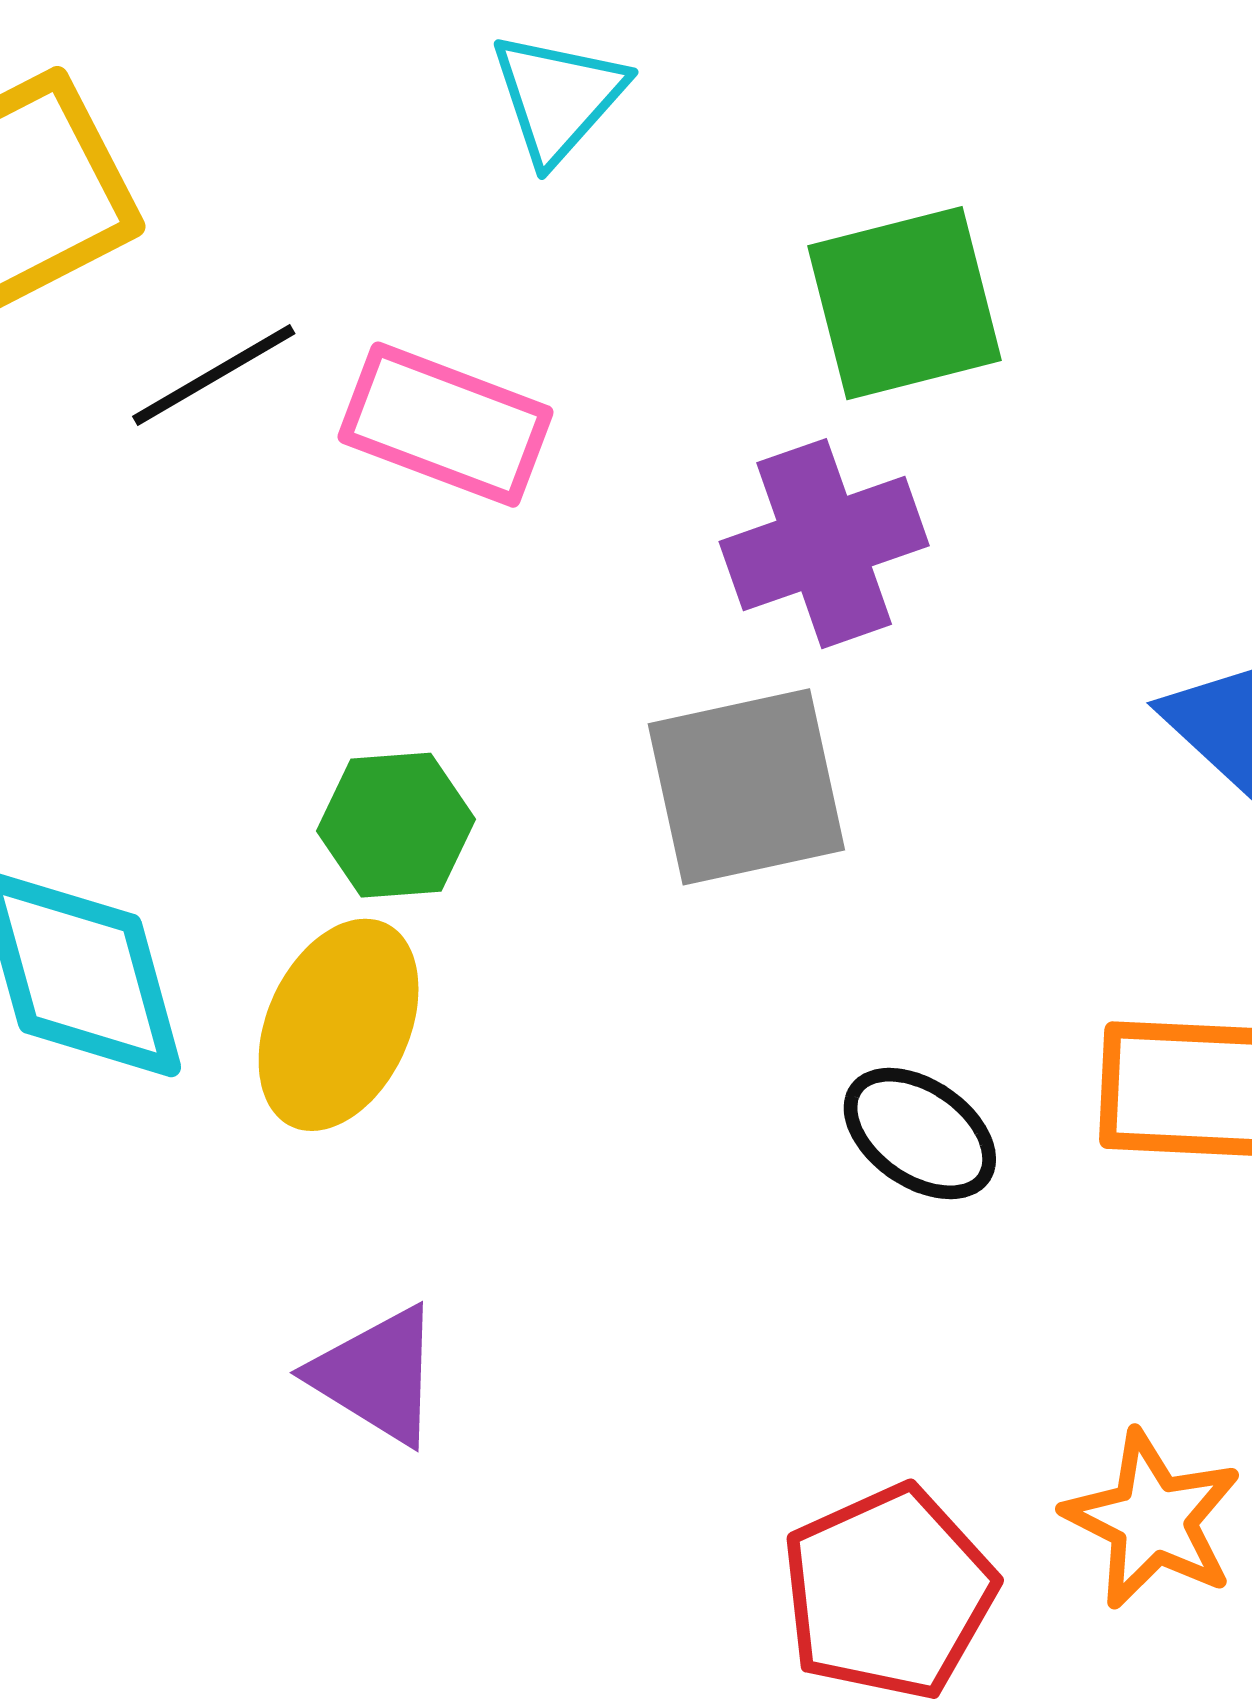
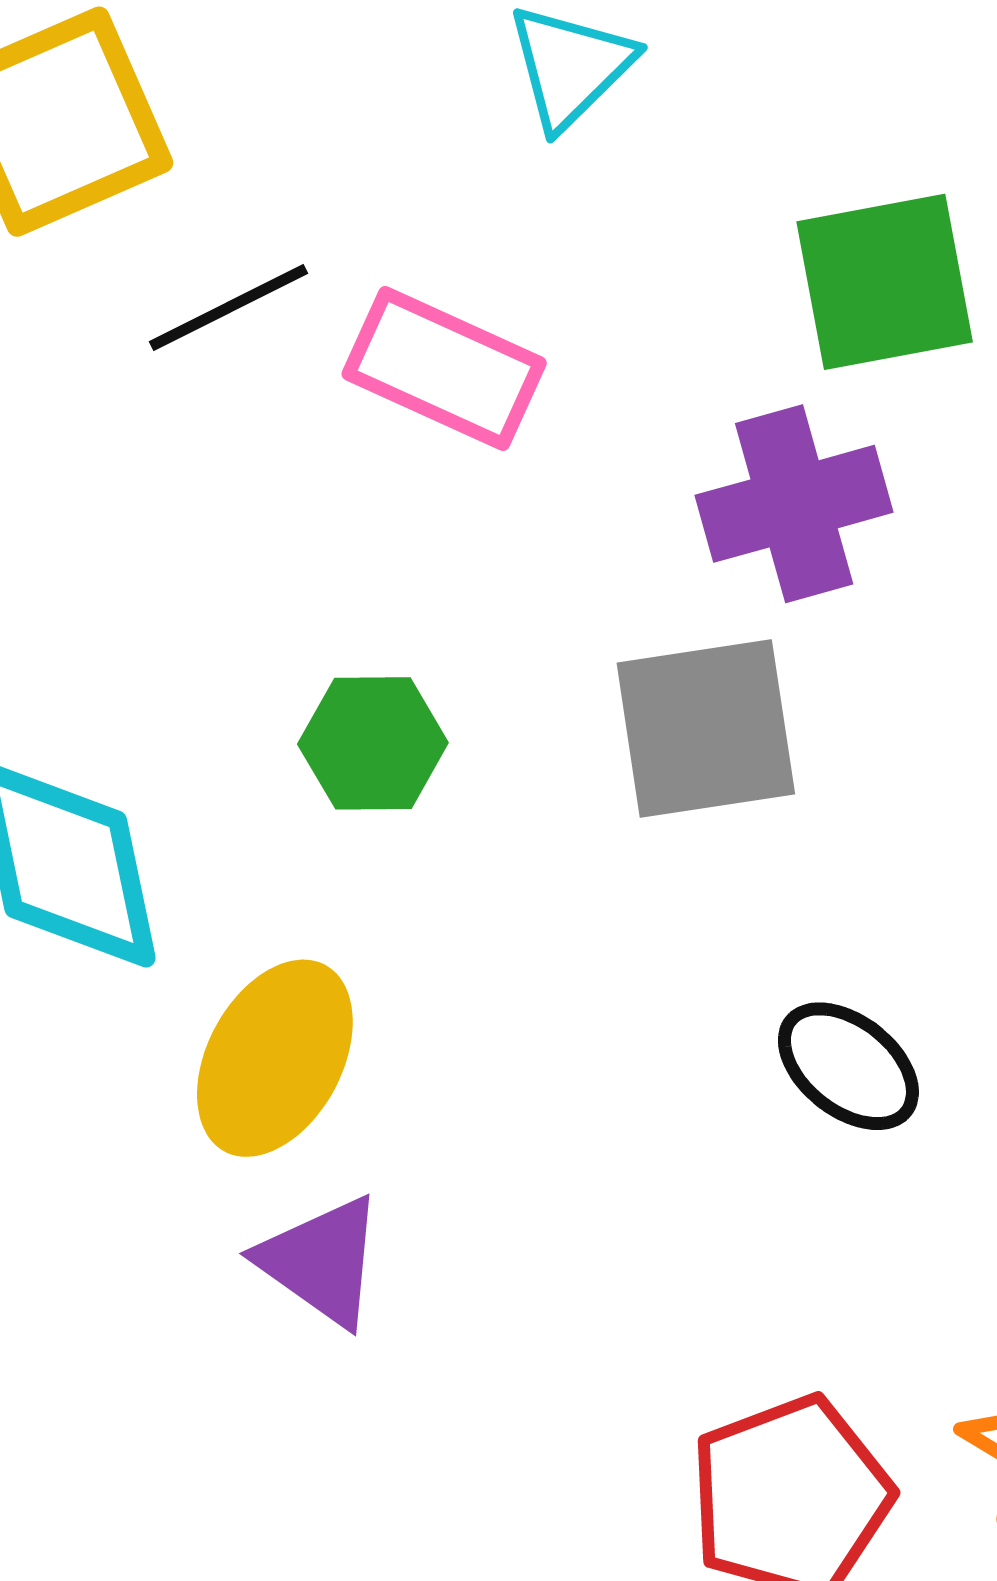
yellow ellipse: (339, 1025) -> (275, 1058), moved

